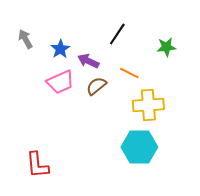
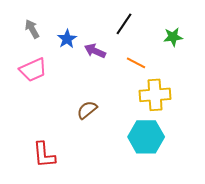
pink trapezoid: (60, 82) -> (33, 70), moved
brown semicircle: (96, 86) -> (87, 110), moved

